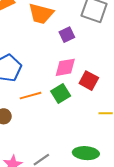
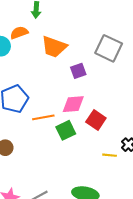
orange line: (31, 96) -> (43, 117), moved

